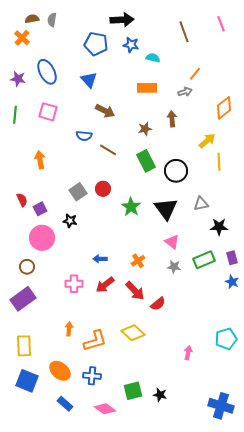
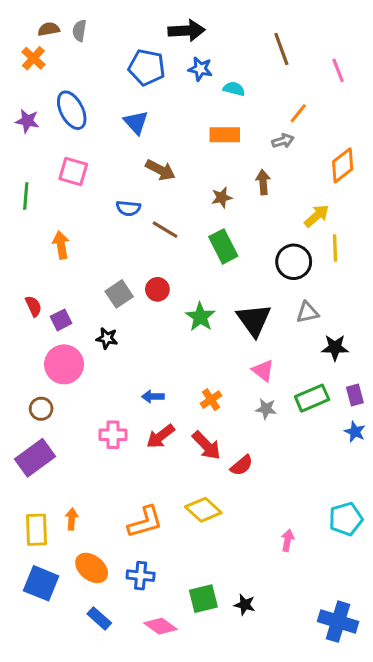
pink line: (221, 24) -> (338, 70), moved
green line: (15, 115) -> (26, 196), moved
black circle: (176, 171) -> (294, 262), moved
orange arrow: (69, 329) -> (72, 519), moved

